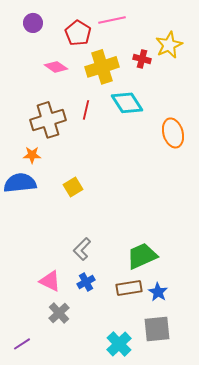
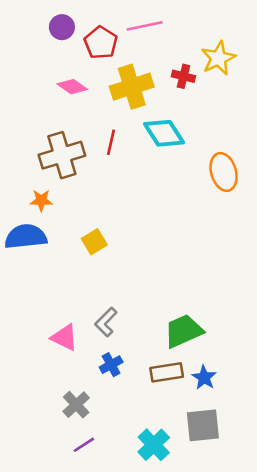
purple circle: (33, 23) -> (62, 27), moved
pink triangle: (50, 281) -> (64, 337), moved
purple line: (22, 344) -> (84, 445), moved

